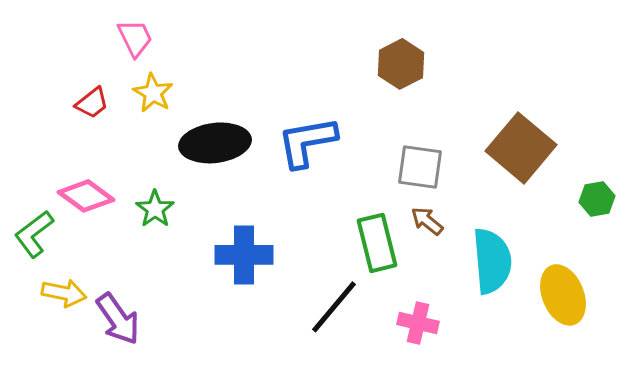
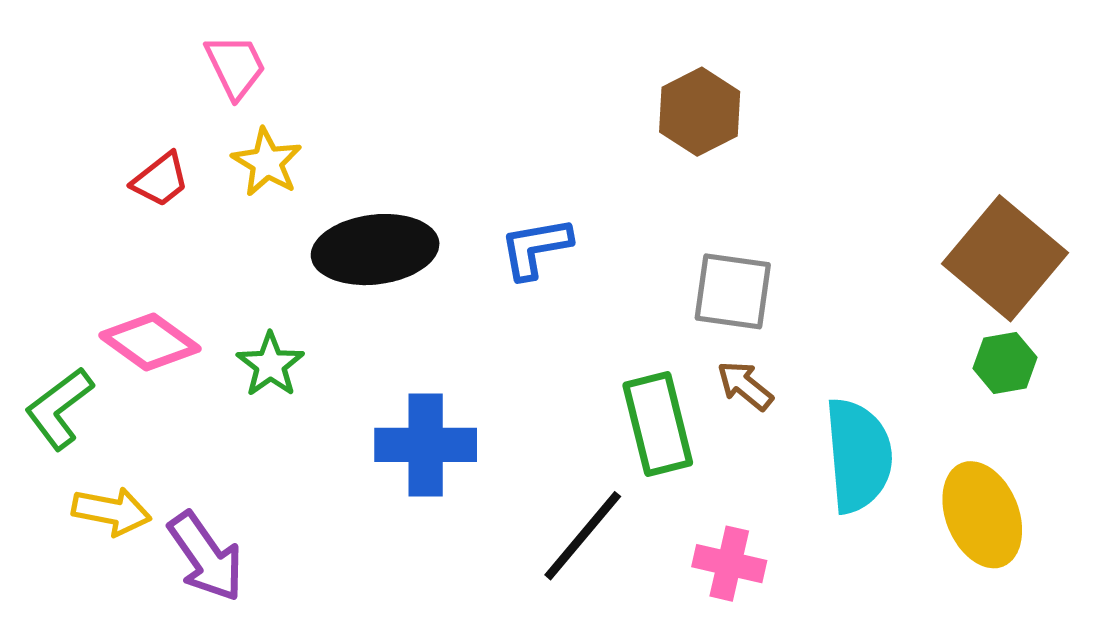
blue L-shape: (307, 142) -> (536, 248), size x0.7
brown square: (521, 148) -> (1005, 258), moved
green hexagon: (597, 199) -> (1005, 363), moved

